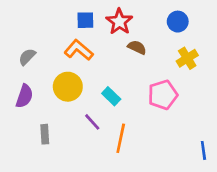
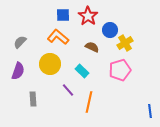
blue circle: (178, 22) -> (110, 30), moved
brown semicircle: (137, 47) -> (92, 47), moved
yellow cross: (187, 58) -> (125, 43), moved

